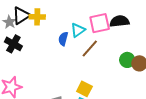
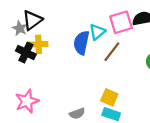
yellow cross: (37, 17) -> (39, 44), moved
blue semicircle: (63, 39) -> (81, 43), size x1.5

